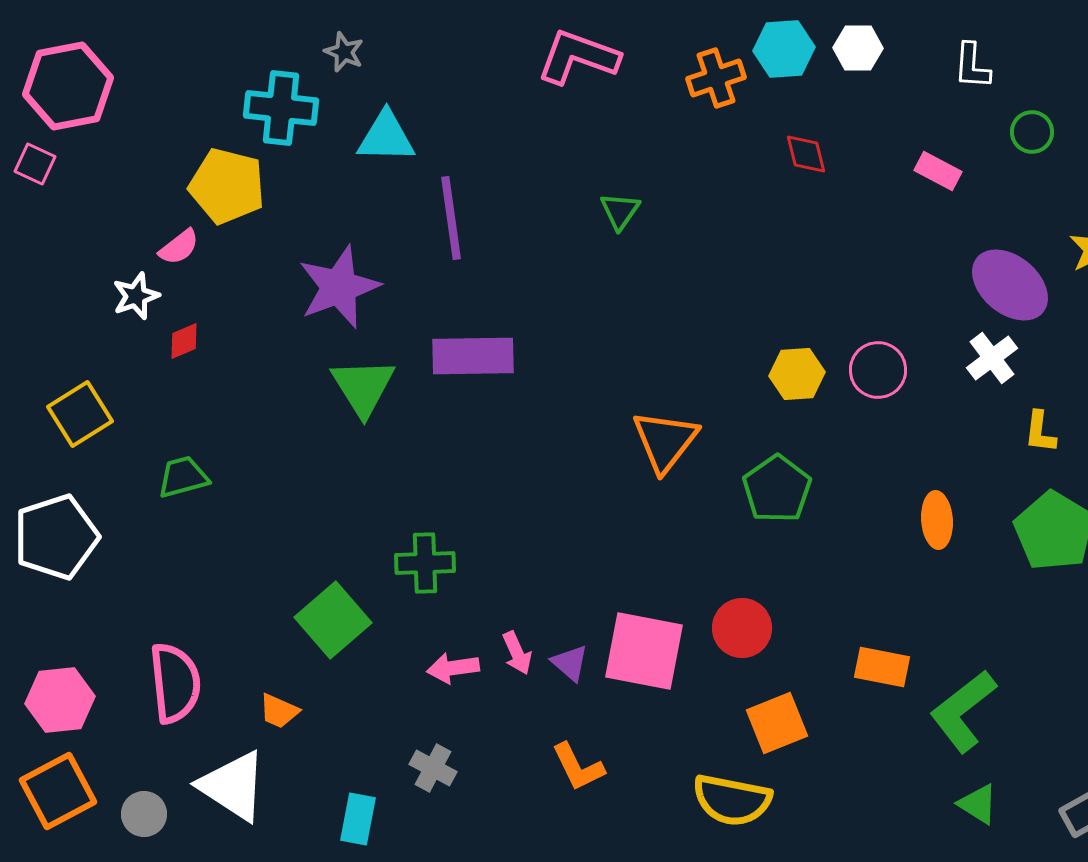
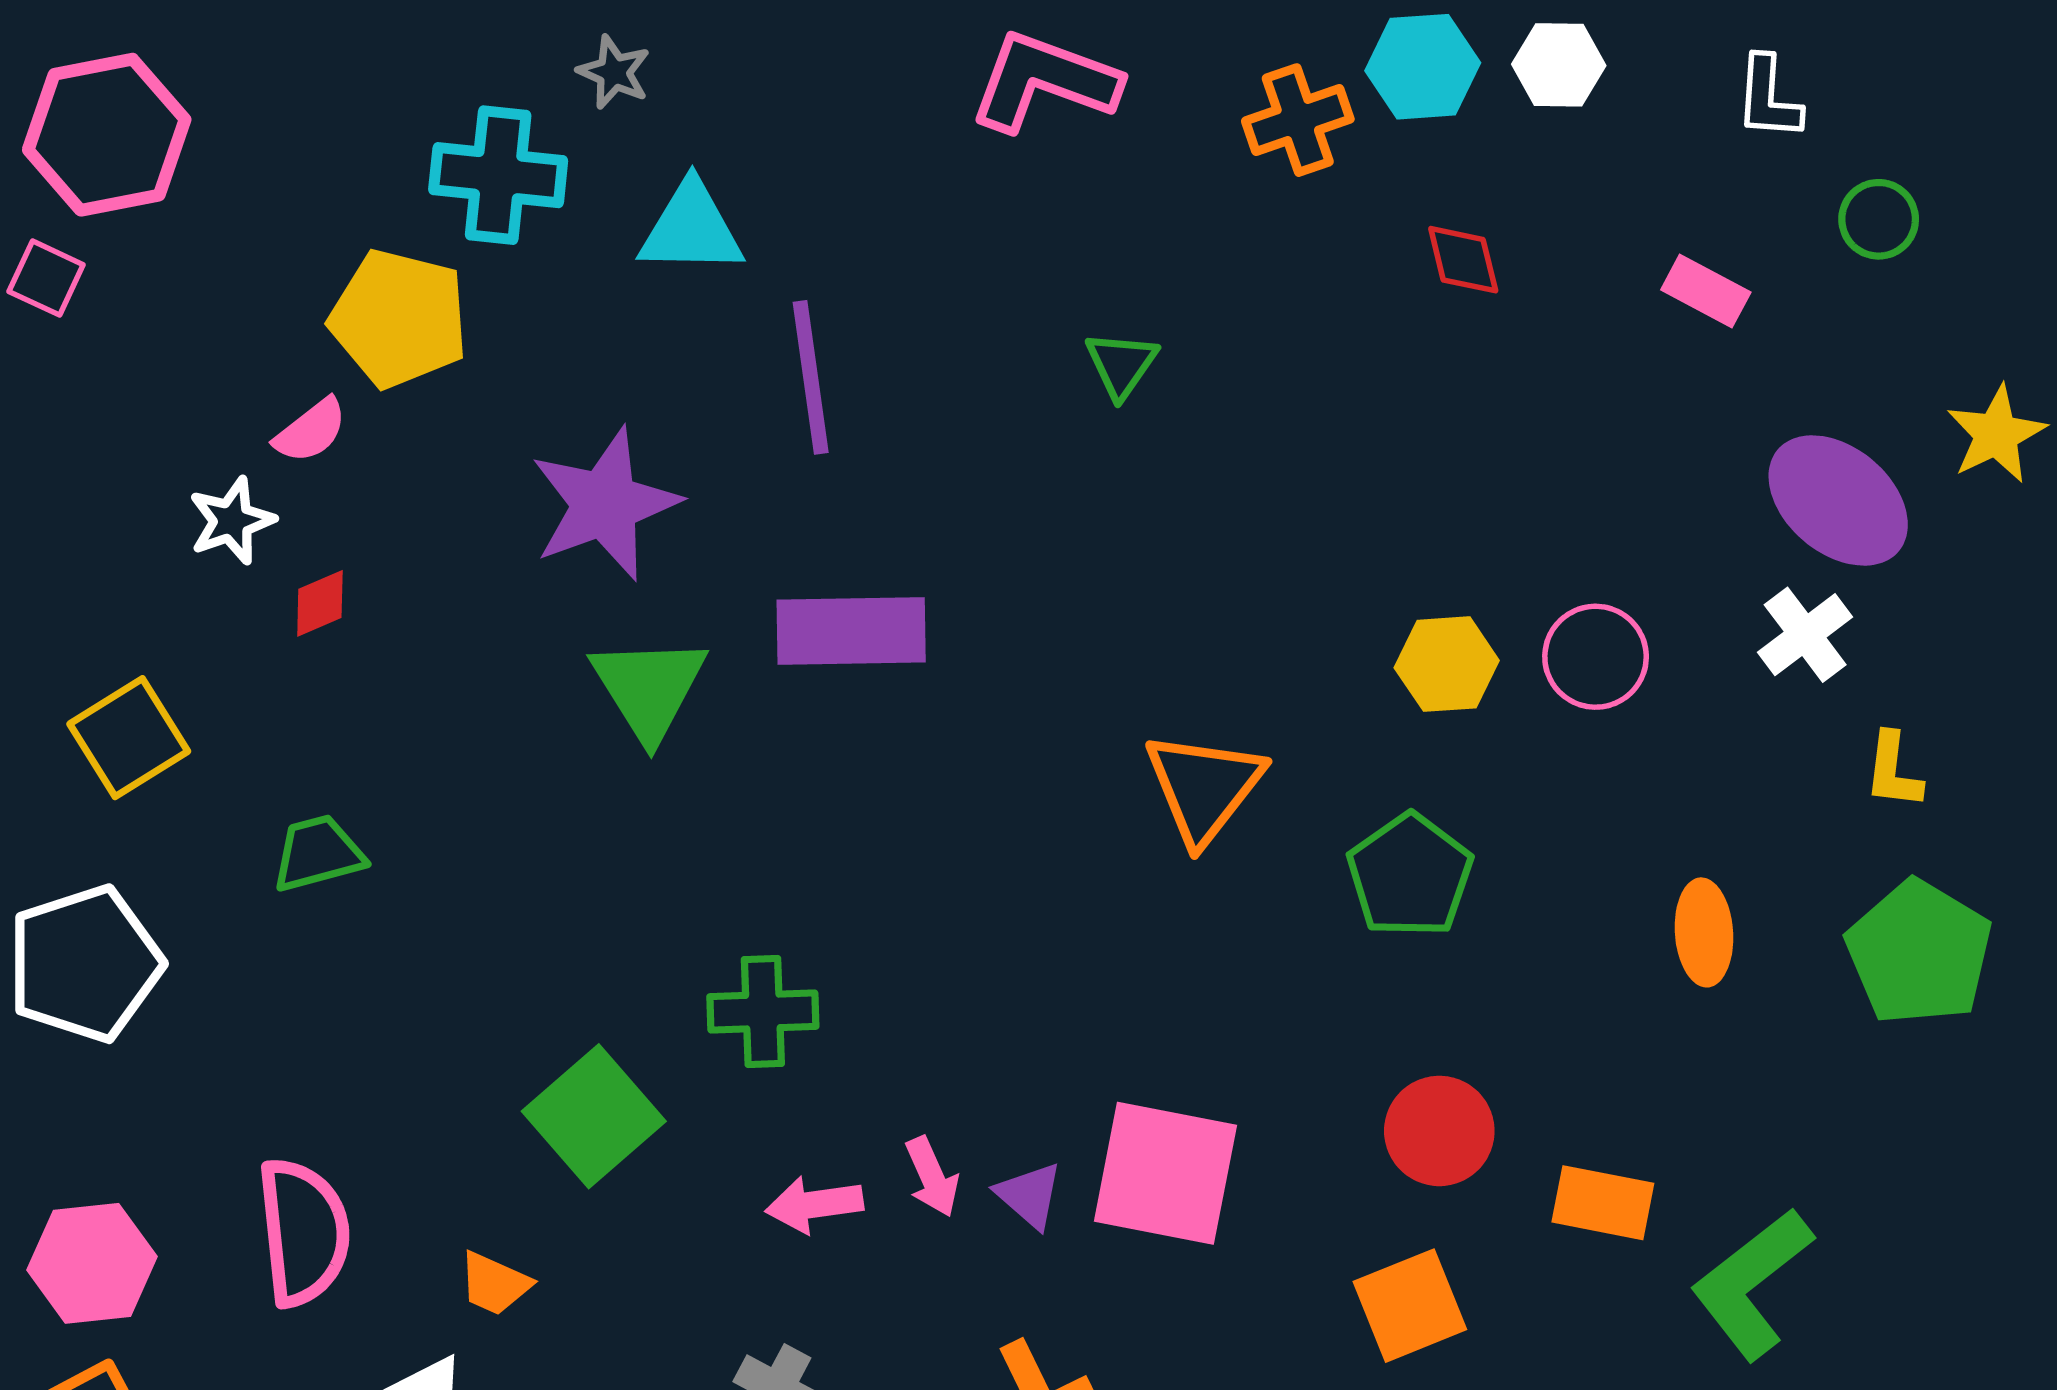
red circle: (742, 628) -> (1439, 1131), moved

